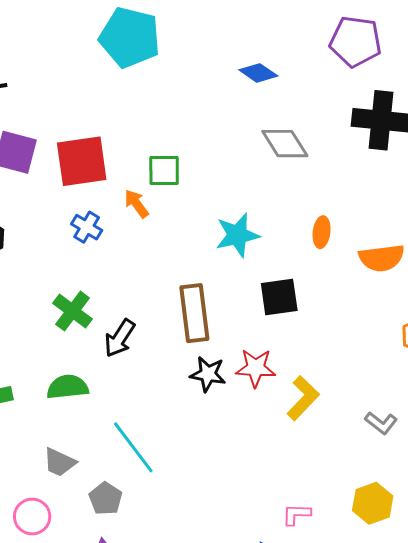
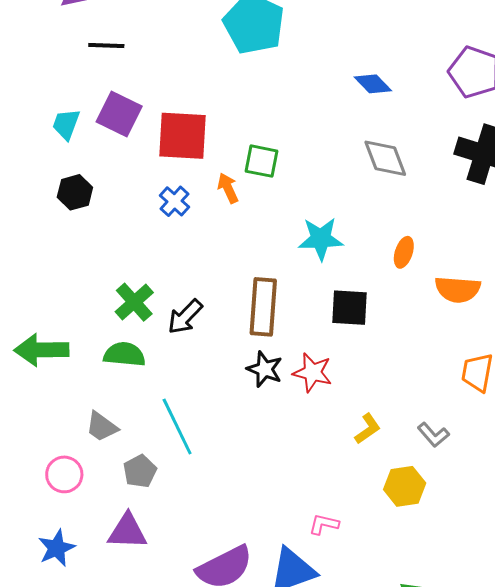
green cross: (73, 311) -> (134, 302), moved
yellow L-shape: (303, 398) -> (368, 429), moved, size x0.7
gray L-shape: (381, 423) -> (433, 435), moved
yellow hexagon: (373, 503) -> (405, 486), moved

